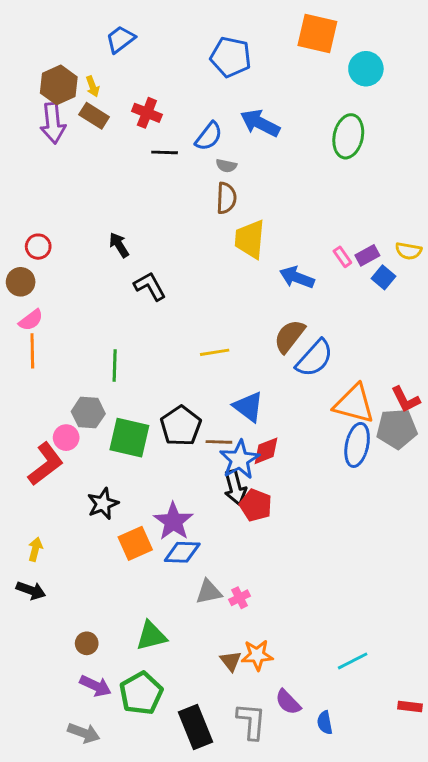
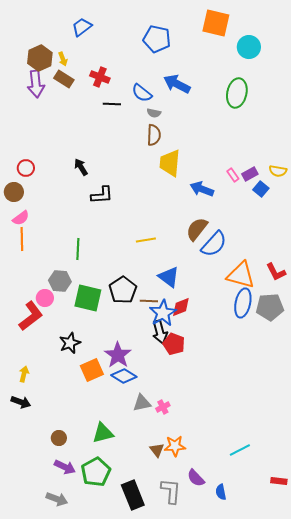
blue semicircle: (209, 136) -> (142, 93), turned 90
black L-shape: (150, 286) -> (102, 195), turned 115
gray pentagon: (397, 429) -> (270, 307), moved
blue diamond: (182, 552) -> (124, 376), turned 30

